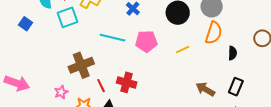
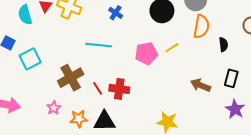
cyan square: (67, 17) -> (30, 59), moved
pink pentagon: (146, 41) -> (146, 53), moved
red line: (101, 86) -> (98, 88), moved

